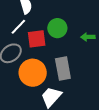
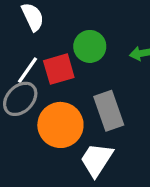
white line: (18, 27) -> (28, 70), moved

